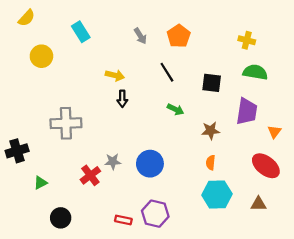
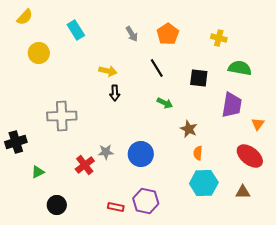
yellow cross: (247, 40) -> (219, 38), moved
brown star: (211, 131) -> (189, 129), moved, turned 30

